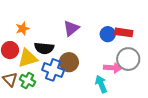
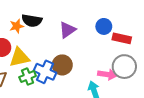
blue circle: (108, 34) -> (104, 26), moved
black semicircle: (44, 48) -> (32, 20), moved
green cross: (27, 81) -> (28, 77), moved, turned 35

